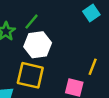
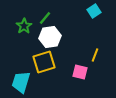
yellow square: (30, 75) -> (44, 62), turned -30

